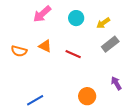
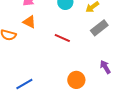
orange triangle: (45, 46) -> (29, 22), moved

